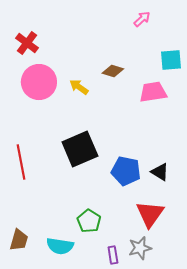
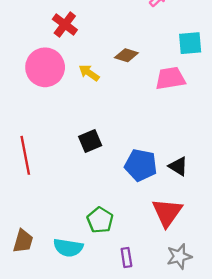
red cross: (27, 43) -> (65, 24), moved
black square: (80, 149) -> (90, 141), size x0.6
gray star: (140, 248) -> (179, 256), moved

